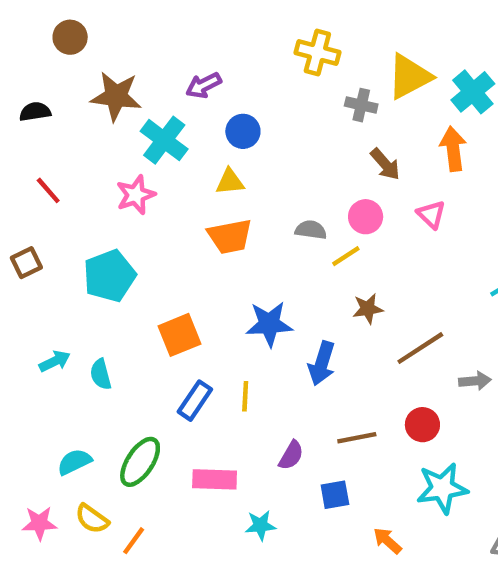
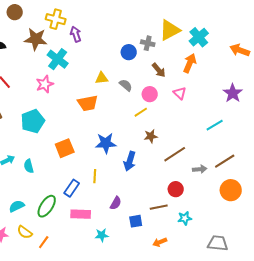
yellow cross: (317, 53) -> (56, 19), moved
purple arrow: (204, 85) -> (76, 34), turned 98
blue circle: (243, 131) -> (129, 52), moved
orange arrow: (453, 149) -> (190, 63), turned 30
yellow triangle: (230, 182) -> (102, 78), moved
gray semicircle: (311, 230) -> (126, 85), moved, turned 32
blue rectangle: (195, 401) -> (72, 188), moved
brown line: (357, 438) -> (159, 207), moved
cyan star: (442, 488) -> (185, 218), size x0.6
orange arrow: (387, 541) -> (160, 242), turned -64

